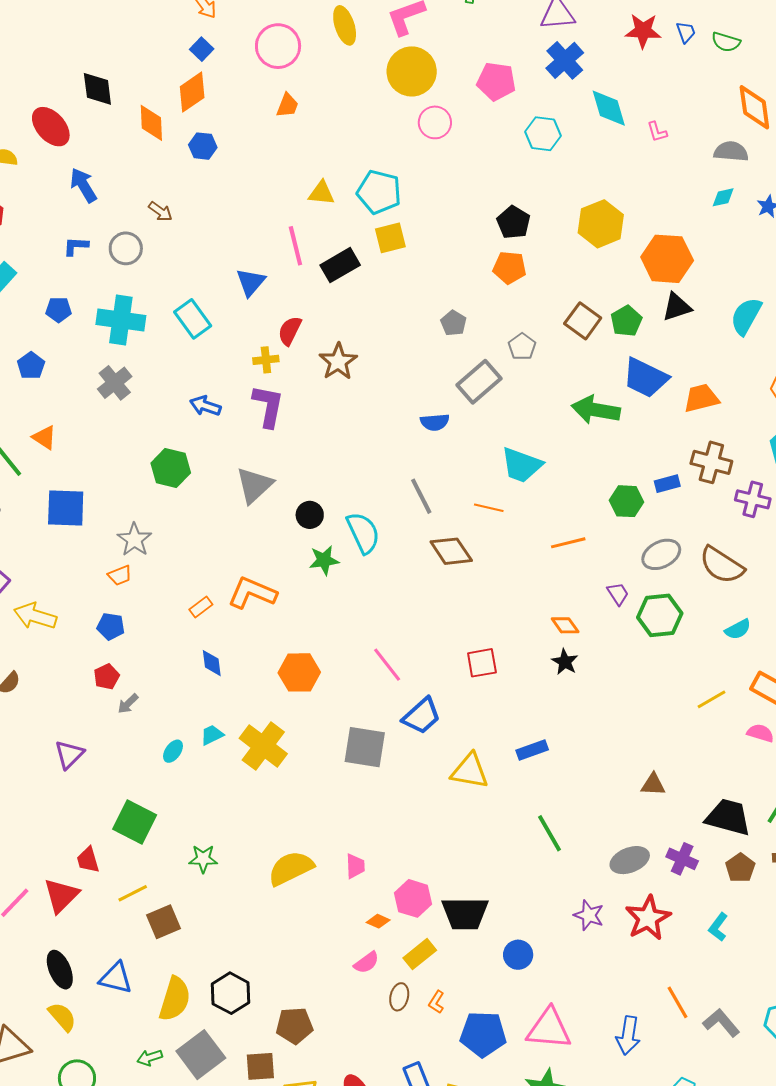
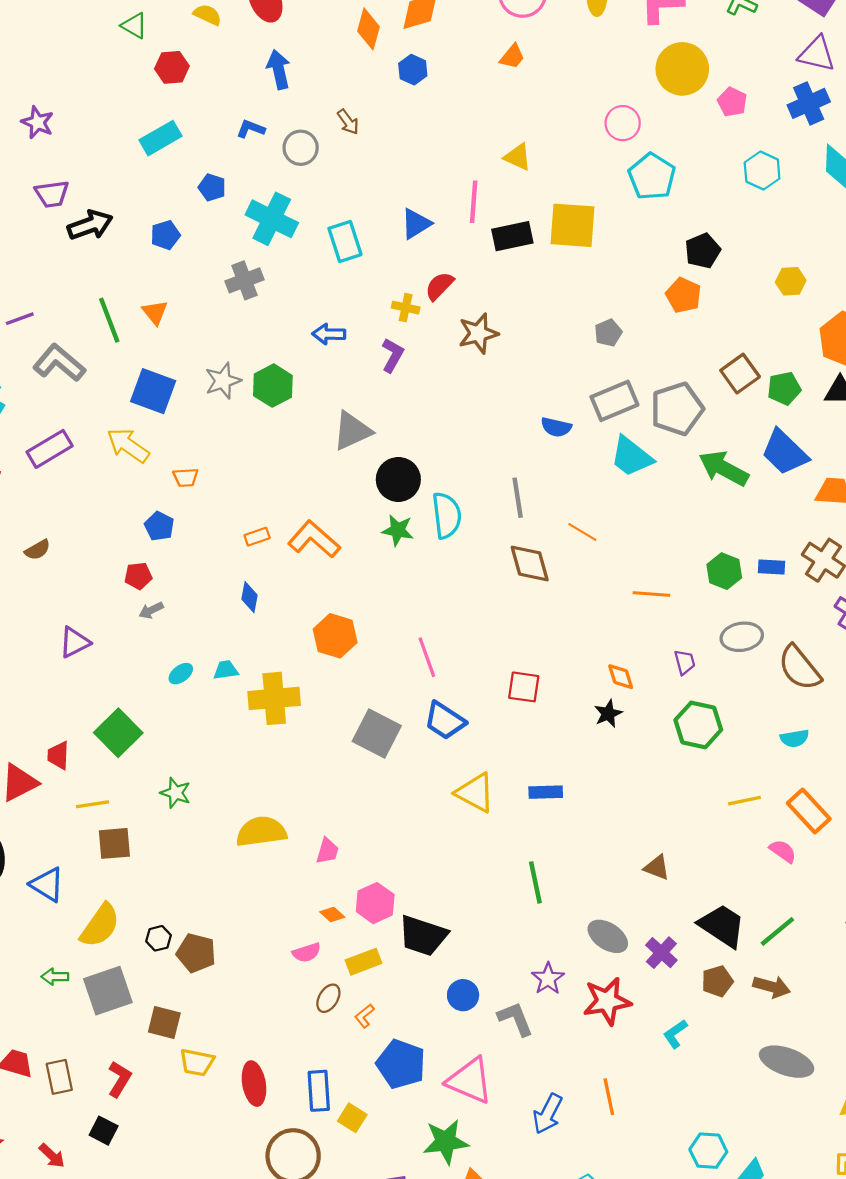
yellow circle: (412, 71) -> (682, 69), moved
pink pentagon: (496, 81) -> (732, 102), size x0.7
pink circle: (435, 122) -> (623, 123), moved
cyan pentagon: (379, 192) -> (652, 177), moved
yellow hexagon: (601, 224) -> (791, 281), size x0.6
yellow square: (390, 238) -> (573, 225), size x1.5
gray pentagon: (522, 347) -> (677, 409), moved, size x1.8
blue arrow: (205, 406) -> (329, 334), turned -36
purple L-shape: (268, 406) -> (393, 355), size x0.7
cyan trapezoid: (522, 465) -> (631, 457), moved
black circle: (310, 515) -> (398, 479), size x1.5
gray star: (134, 540) -> (223, 381), moved
green hexagon: (660, 615) -> (698, 725), moved
yellow arrow: (35, 616) -> (128, 445), moved
blue trapezoid: (422, 716) -> (445, 721), turned 57
yellow cross: (263, 746) -> (274, 698), turned 30
gray ellipse: (630, 860) -> (608, 936), turned 36
black hexagon: (231, 993) -> (159, 938), size x0.6
gray L-shape: (721, 1023) -> (515, 1019), moved
brown pentagon: (294, 1026) -> (196, 953), moved

